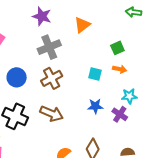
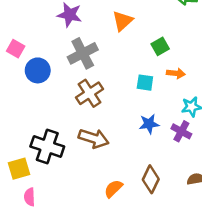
green square: (117, 48) -> (160, 46), moved
blue circle: (17, 77) -> (38, 70), moved

